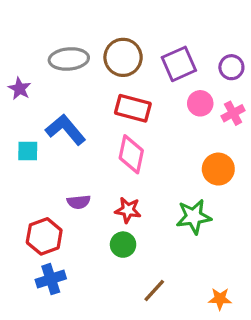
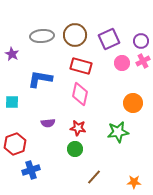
pink cross: (233, 113) -> (143, 61), moved
blue L-shape: (66, 130) -> (40, 79), turned -40
cyan square: (28, 151) -> (12, 102), moved
red hexagon: (44, 236) -> (15, 144), moved

